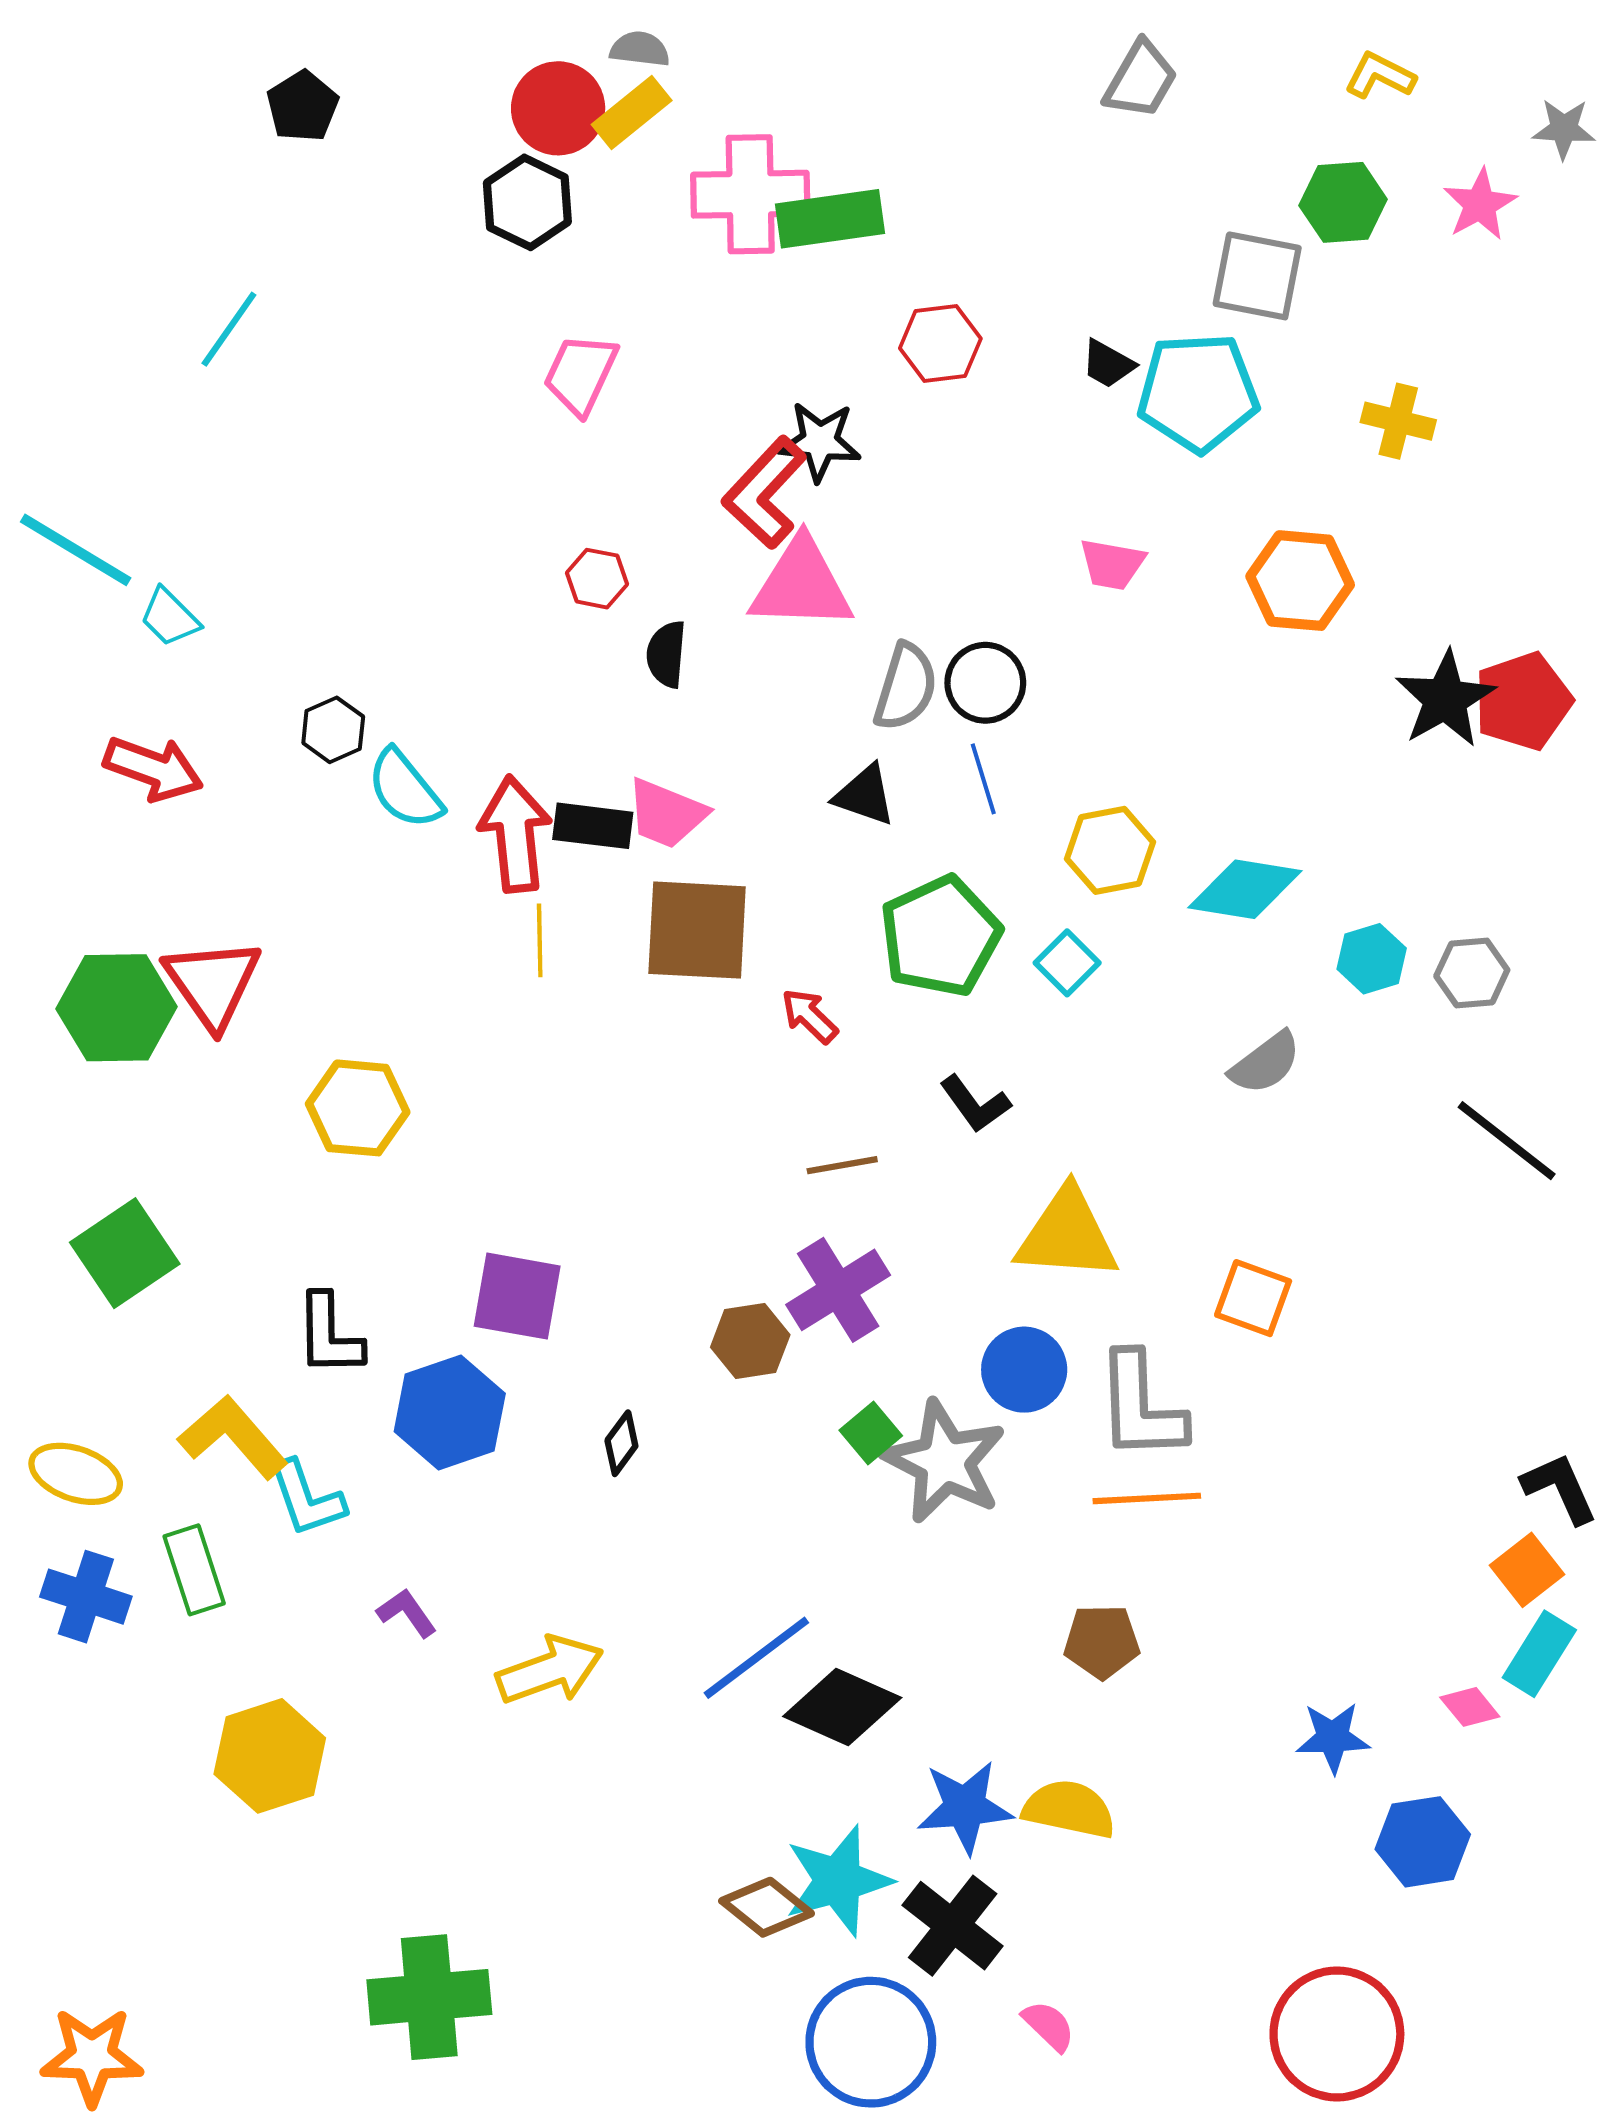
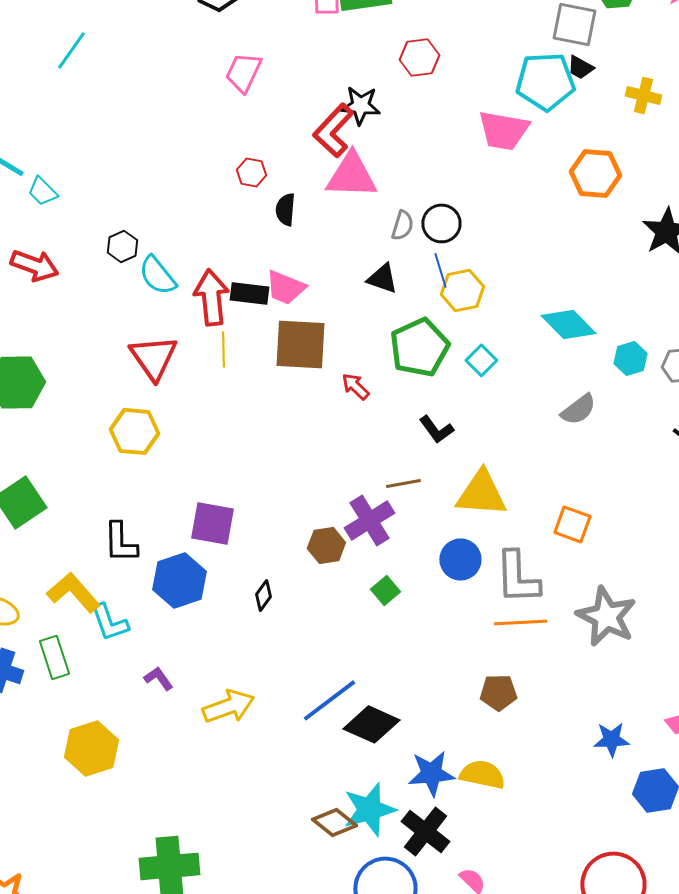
black trapezoid: (1108, 364) -> (580, 67), moved
pink trapezoid: (1112, 564) -> (503, 130), moved, size x1.6
gray semicircle: (906, 687) -> (402, 225), size x0.7
yellow hexagon: (1110, 850) -> (462, 290), moved
cyan diamond: (1245, 889) -> (568, 324), turned 36
red triangle: (213, 983) -> (153, 357), moved
brown line: (842, 1165) -> (403, 483), moved
gray star: (944, 1462) -> (606, 616), moved

